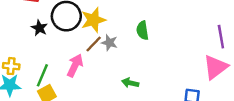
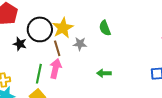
brown line: (94, 44) -> (57, 48), moved, turned -49
green line: (42, 75) -> (39, 74), moved

